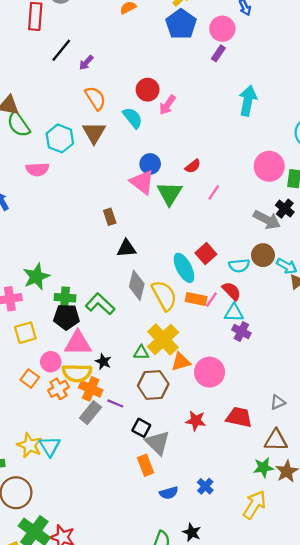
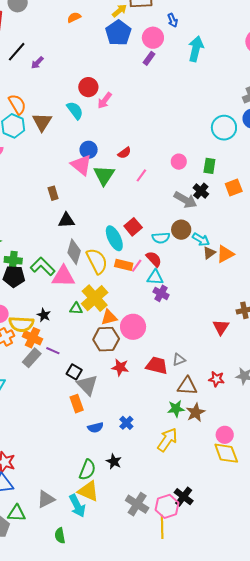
orange semicircle: (95, 98) -> (17, 104), moved
cyan arrow: (248, 101) -> (196, 49), moved
pink circle: (269, 166) -> (179, 162), moved, size x0.6
pink triangle: (78, 343) -> (63, 276), moved
brown hexagon: (153, 385) -> (106, 339), moved
gray triangle: (278, 402) -> (179, 360), moved

